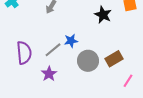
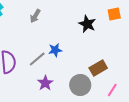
gray circle: (88, 61) -> (80, 85), moved
purple star: (49, 74) -> (45, 83), moved

